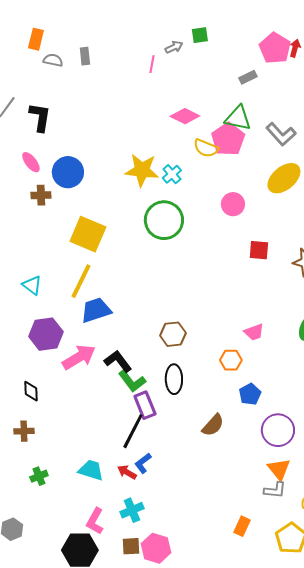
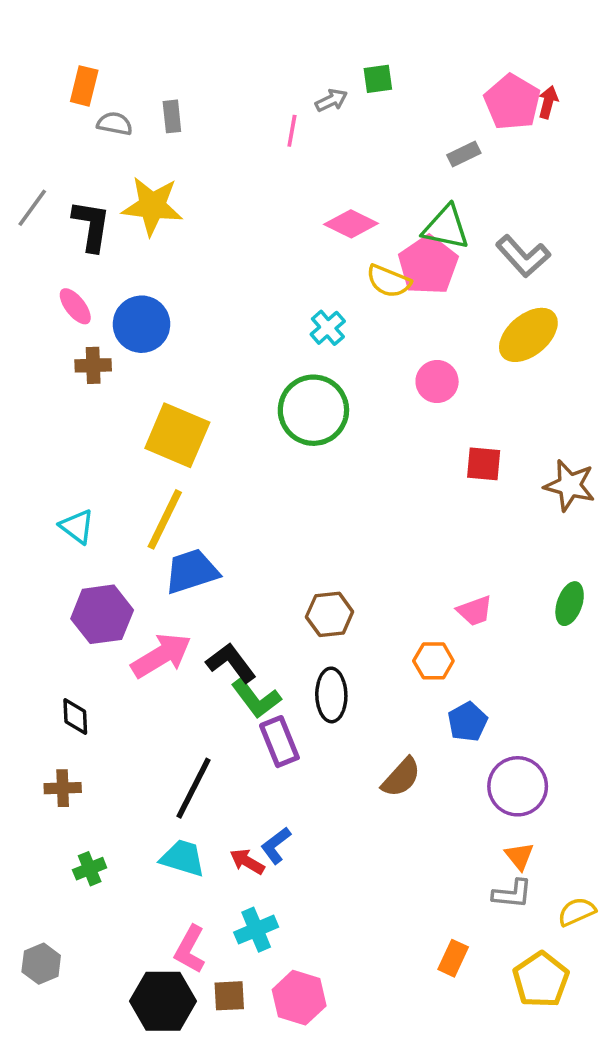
yellow star: (142, 170) -> (152, 206), moved
black line: (133, 431) -> (193, 788), moved
orange triangle: (279, 469) -> (519, 856), size x0.7
brown square: (131, 546) -> (229, 996), moved

